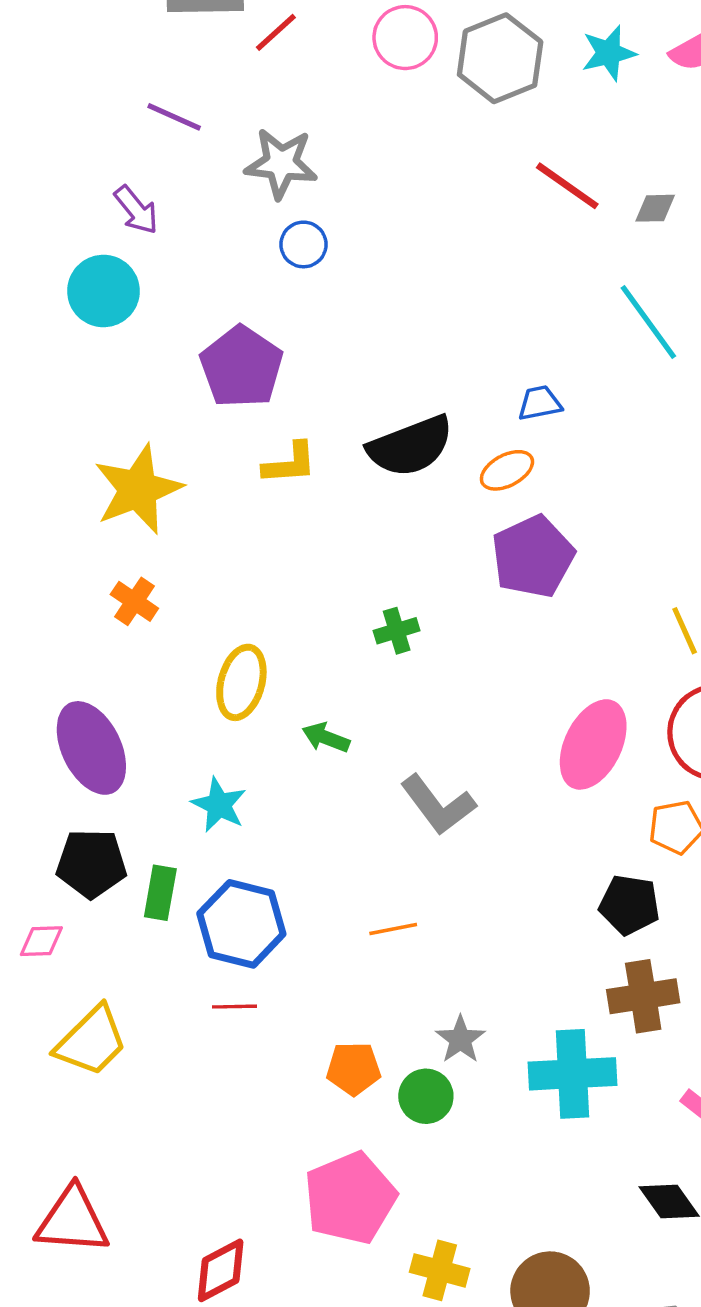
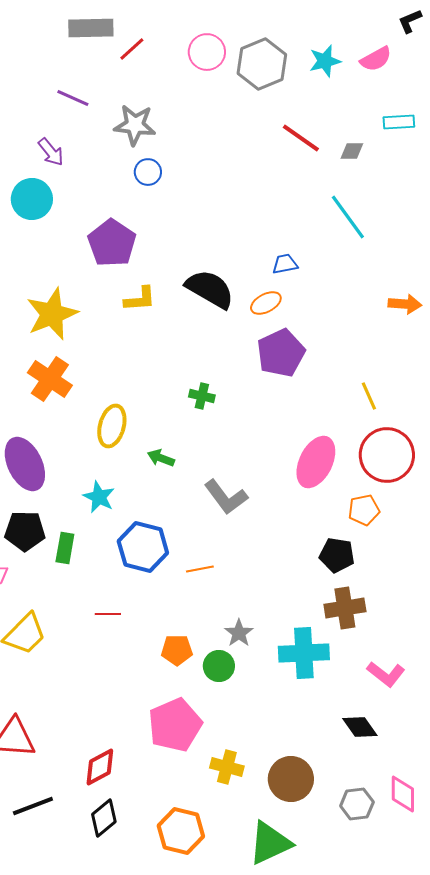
black semicircle: (410, 446) -> (210, 289), turned -129
orange cross: (134, 601) -> (50, 379), size x1.6
green cross: (397, 631) -> (202, 396), turned 30
blue hexagon: (241, 924) -> (143, 547), moved

